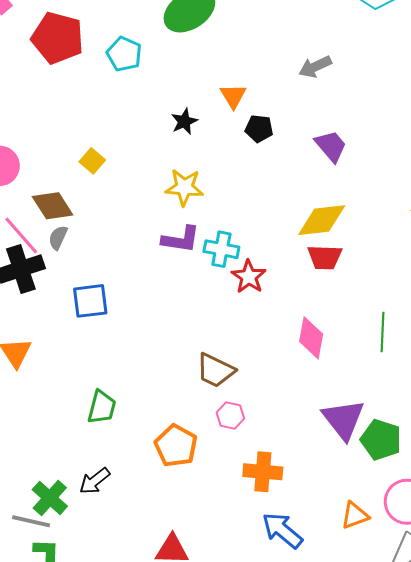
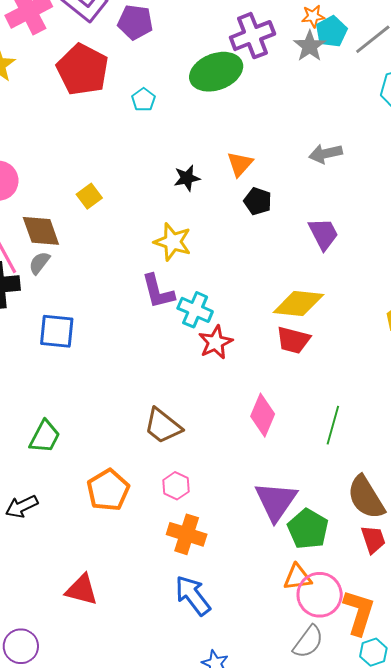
cyan pentagon: (124, 54) -> (144, 100), size x0.7
purple L-shape: (181, 239) -> (158, 291), turned 54
pink hexagon: (230, 415) -> (176, 486), moved
orange triangle: (355, 515) -> (297, 577), moved

